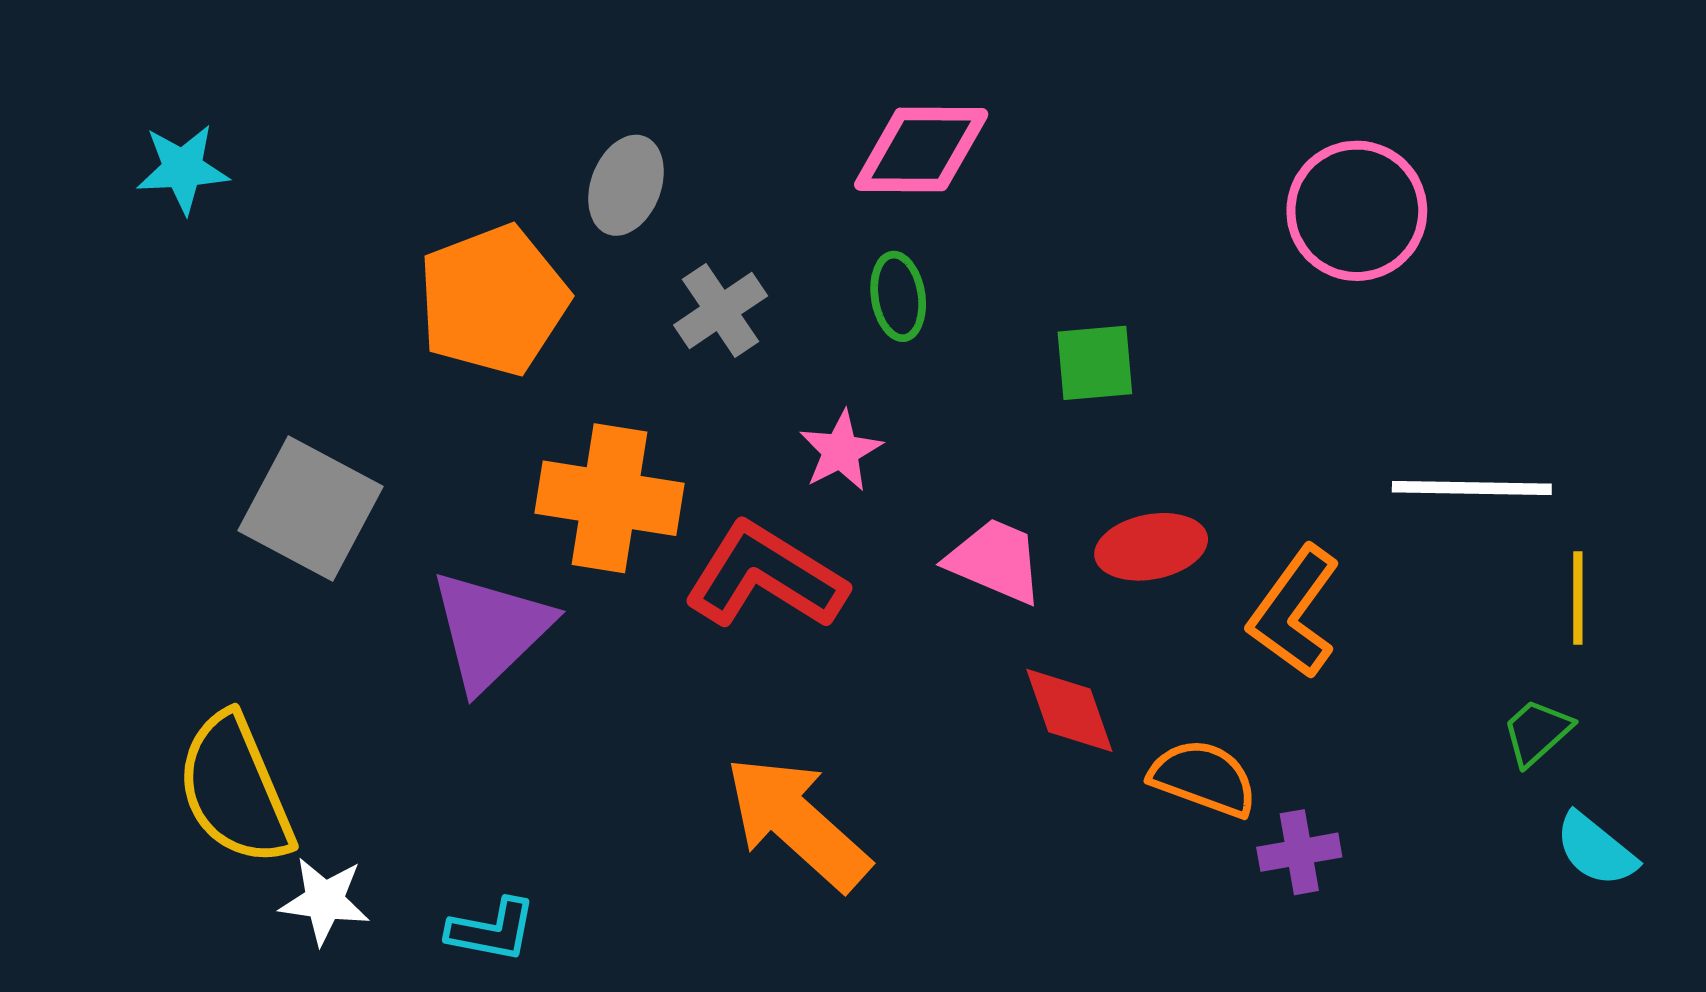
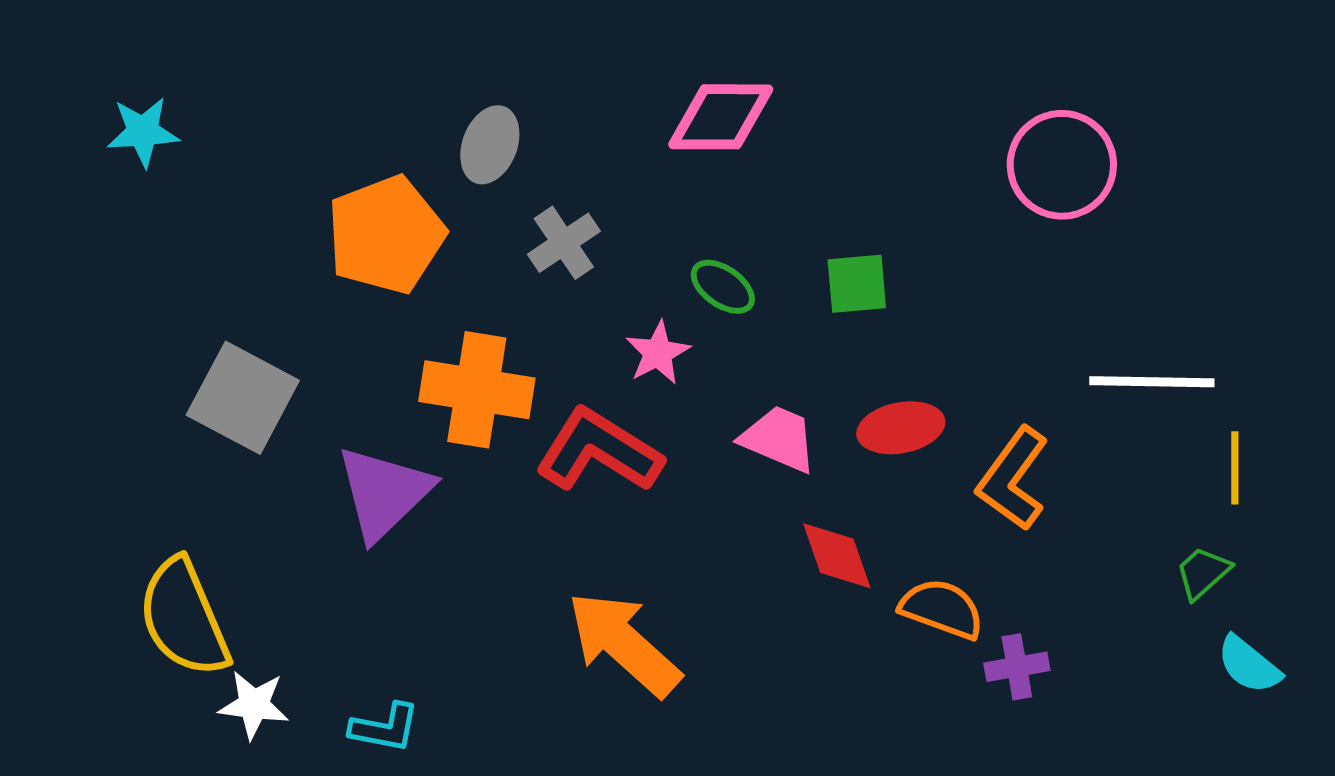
green ellipse: (898, 296) -> (723, 287), moved, turned -46

